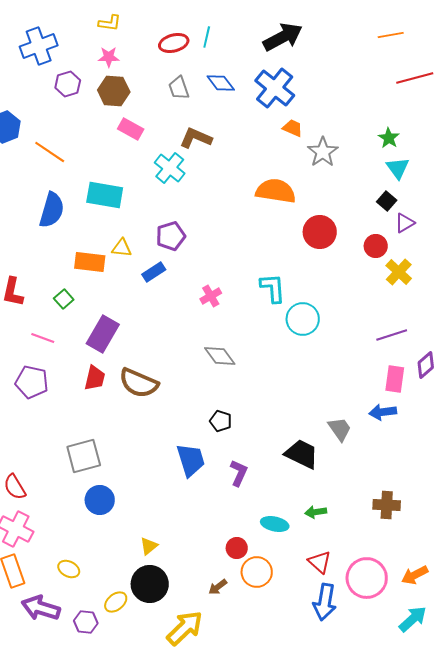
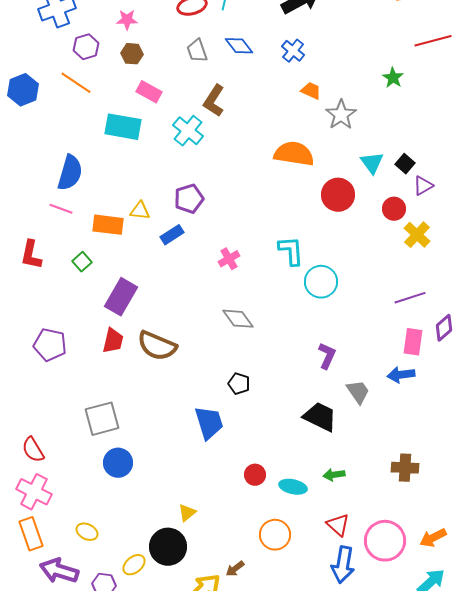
blue cross: (275, 88) -> (293, 51), size x0.6
brown hexagon: (114, 91) -> (132, 54), size x0.7
brown L-shape: (196, 138) -> (214, 101), turned -80
green star: (389, 138) -> (393, 78), moved
orange line: (50, 152) -> (76, 83), moved
cyan triangle: (398, 168) -> (372, 163), moved
cyan rectangle: (105, 195) -> (123, 127), moved
pink line: (43, 338) -> (61, 209), moved
purple L-shape: (239, 473) -> (327, 356), moved
yellow triangle: (149, 546) -> (187, 513), moved
red circle: (237, 548) -> (255, 475), moved
brown arrow: (218, 587) -> (235, 569), moved

